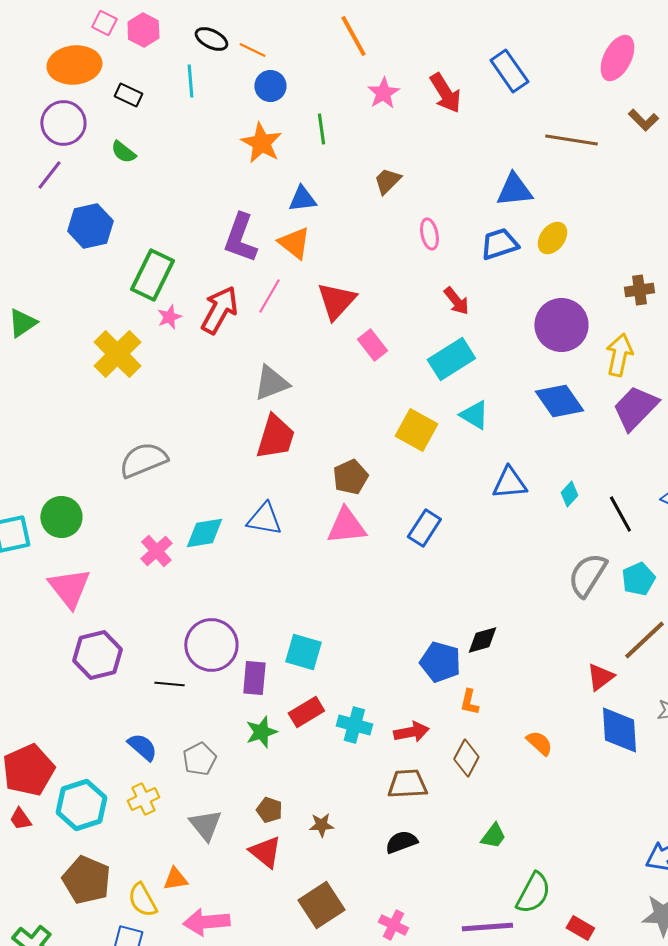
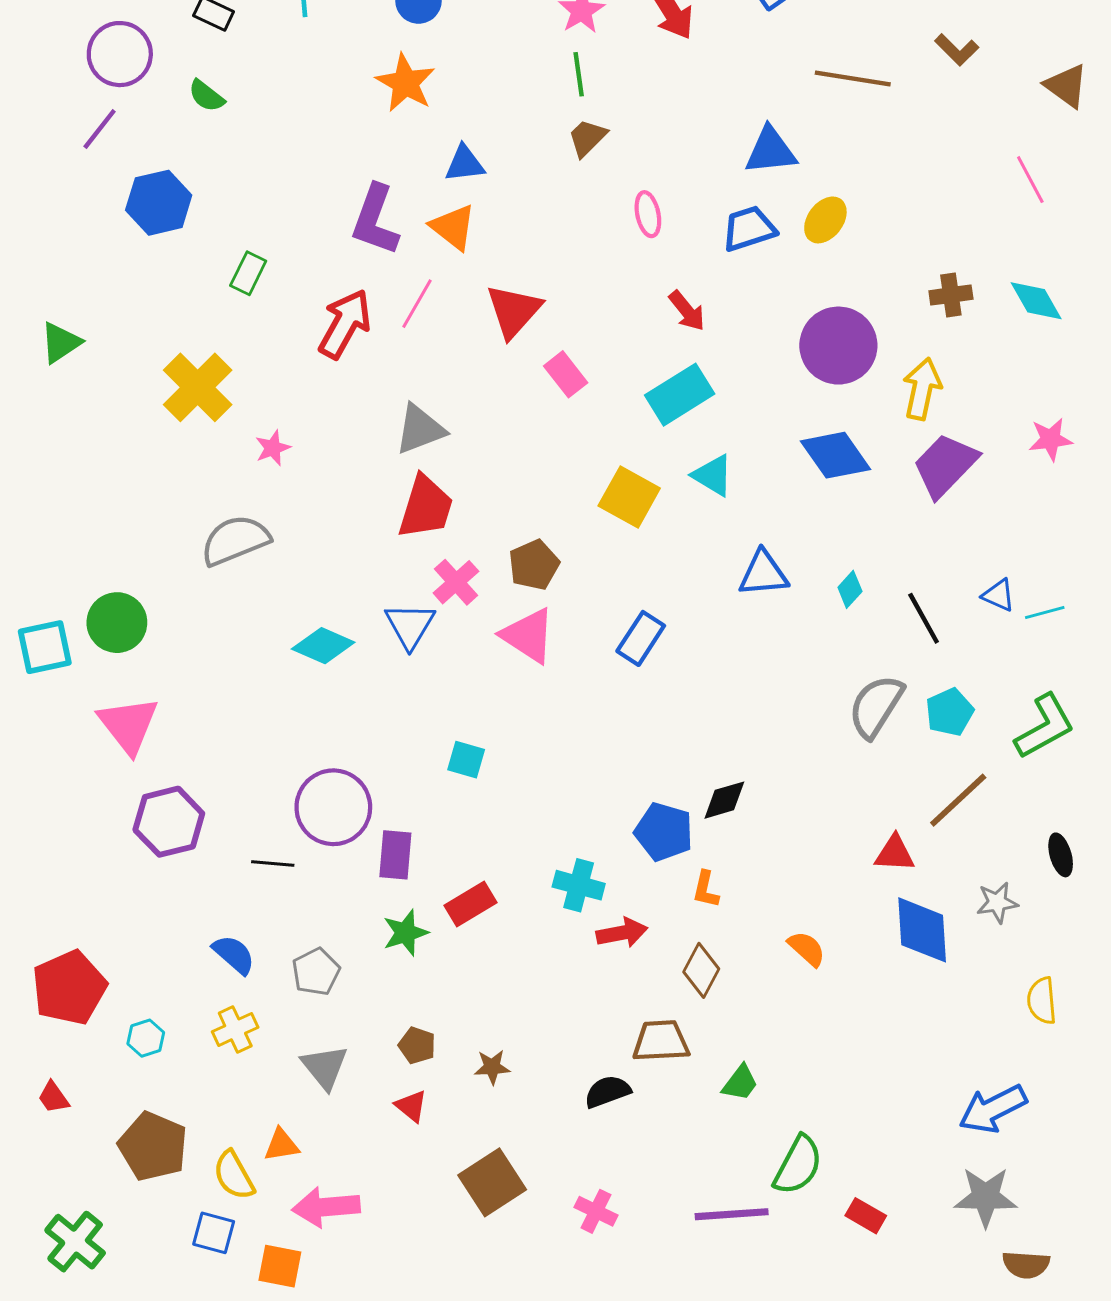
green line: (321, 129) -> (579, 74), moved
green rectangle: (152, 275) -> (248, 273), size x0.6
pink star: (169, 317) -> (273, 448), moved
blue triangle: (264, 519) -> (410, 625), turned 51
pink triangle: (346, 526) -> (528, 636), turned 39
cyan diamond: (204, 533) -> (323, 646), turned 33
pink cross: (156, 551) -> (456, 582), moved
cyan square: (303, 652) -> (466, 760), moved, size x0.7
red triangle: (600, 677) -> (895, 853), turned 40
cyan cross: (354, 725) -> (579, 885), moved
brown trapezoid: (407, 784) -> (661, 1041), moved
cyan hexagon: (81, 805) -> (146, 1038), size x0.5
red trapezoid: (20, 819) -> (53, 1097), moved
red triangle: (265, 852) -> (411, 1106), size x0.7

